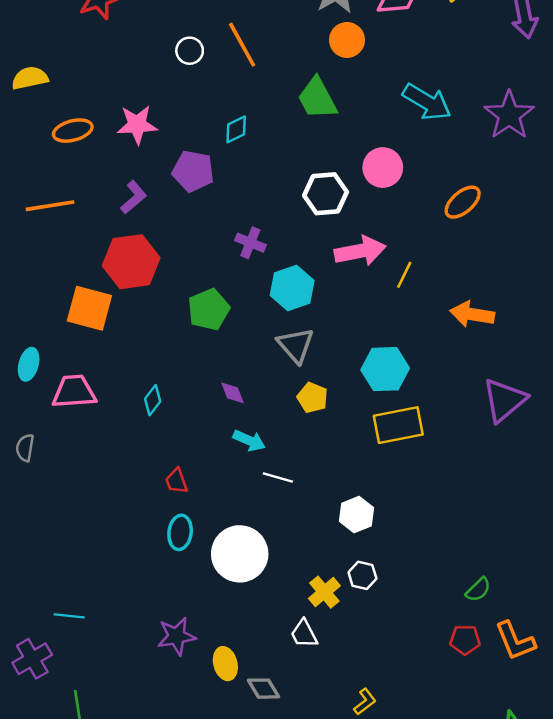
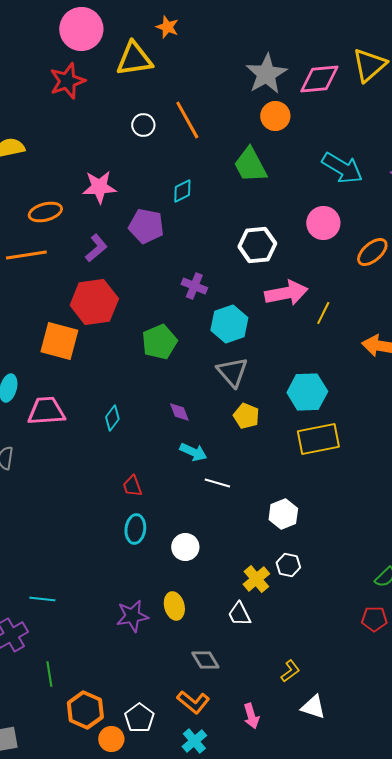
orange ellipse: (73, 131) -> (45, 212), moved
pink circle: (383, 168) -> (323, 223), moved
white circle: (240, 554) -> (185, 547), size x0.6
yellow ellipse: (225, 664) -> (174, 606), moved

